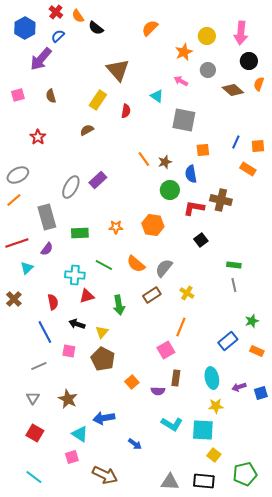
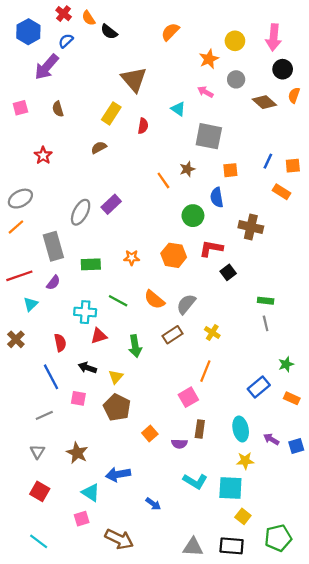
brown star: (165, 162) -> (187, 169), moved
red L-shape: (194, 208) -> (211, 249), moved
purple arrow: (239, 387) -> (271, 439), turned 48

